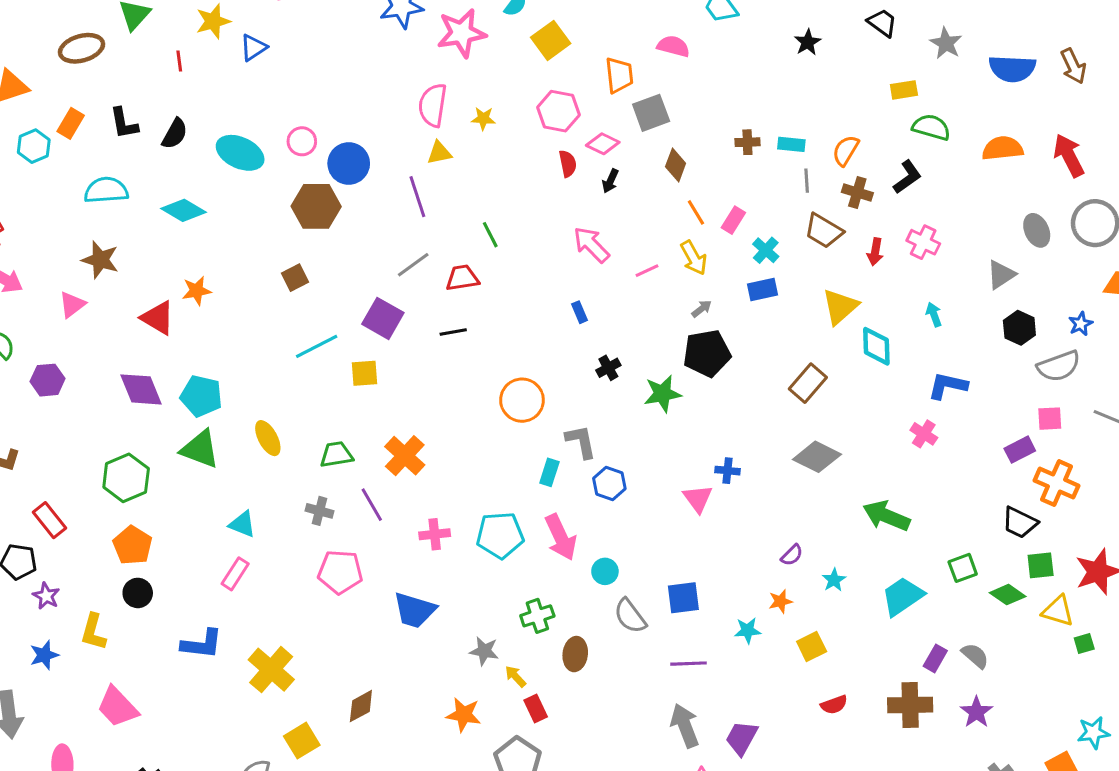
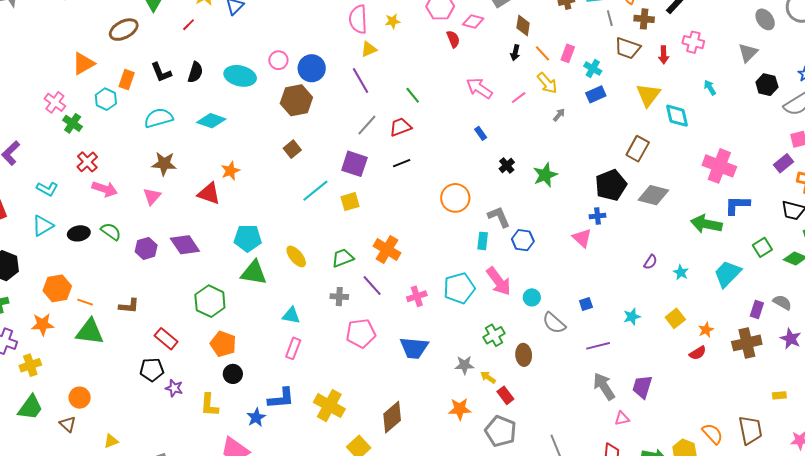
red line: (179, 61) -> (189, 25), turned 64
black arrow: (610, 181) -> (515, 53), moved
black pentagon: (707, 353) -> (611, 185), moved
blue L-shape: (948, 386) -> (737, 205), moved
purple diamond: (141, 389) -> (185, 245), moved
pink cross: (924, 434) -> (719, 166), size x1.8
blue square: (683, 598) -> (586, 304), size x0.6
orange star: (780, 601) -> (706, 330), moved
blue star: (44, 655) -> (256, 417), moved
brown diamond: (361, 706) -> (392, 417), size x1.4

